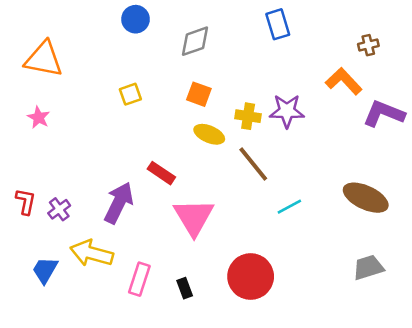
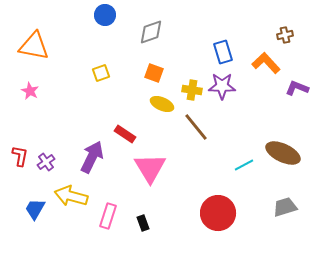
blue rectangle: (278, 24) -> (223, 52), moved
purple L-shape: (384, 114) -> (297, 88), size x0.7
cyan line: (289, 207) -> (244, 165), moved
red circle: (251, 276) -> (218, 213), moved

